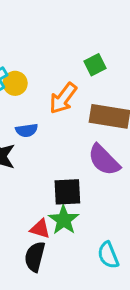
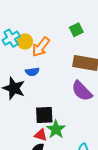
orange arrow: (63, 98) -> (41, 47), moved
black square: (67, 192) -> (44, 115), moved

